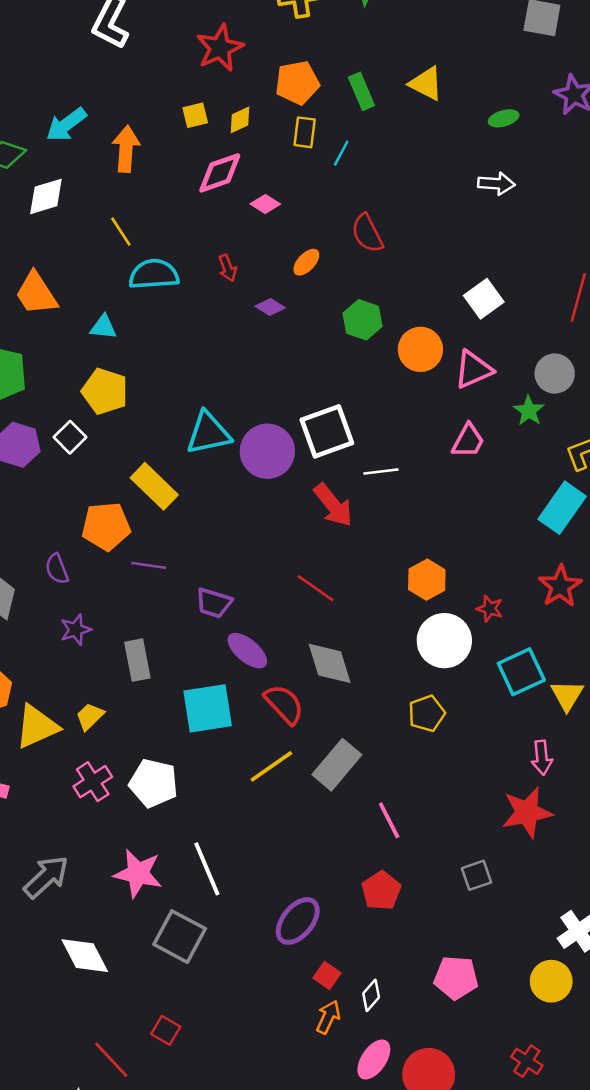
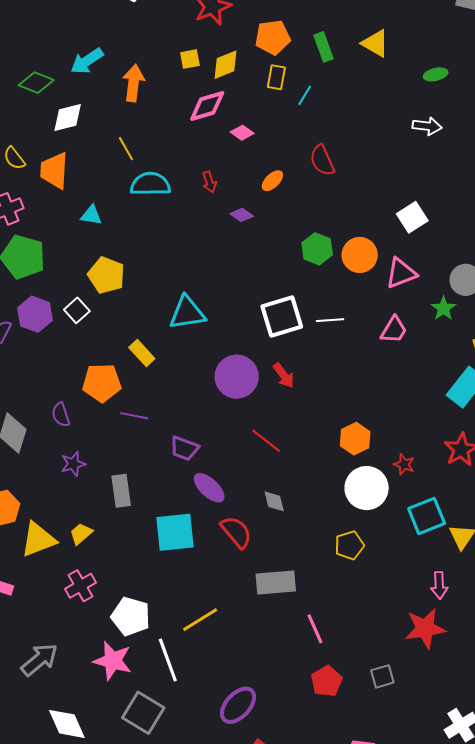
yellow diamond: (240, 120) -> (225, 65), size x1.4
orange trapezoid: (36, 294) -> (54, 171), moved, turned 33
green hexagon: (363, 320) -> (317, 249), moved
cyan triangle: (103, 327) -> (91, 215), moved
purple circle: (267, 451) -> (237, 377), moved
white line: (381, 472) -> (330, 320), moved
yellow rectangle: (154, 486) -> (142, 353), size x0.7
red arrow: (333, 505) -> (284, 375), size x0.7
gray diamond: (330, 663) -> (274, 501), size x0.6
gray rectangle: (337, 765) -> (276, 582), turned 42
yellow line: (271, 766) -> (200, 620), moved
white pentagon: (154, 783) -> (131, 616), moved
red pentagon: (381, 891) -> (327, 681), moved

